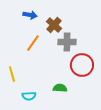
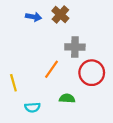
brown cross: (54, 25) -> (60, 15), moved
orange line: (33, 43) -> (51, 69), moved

